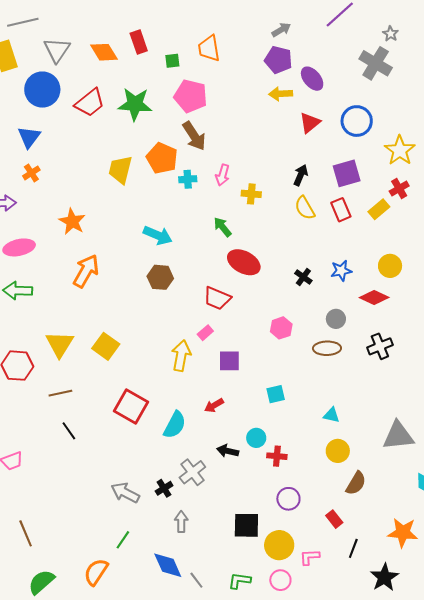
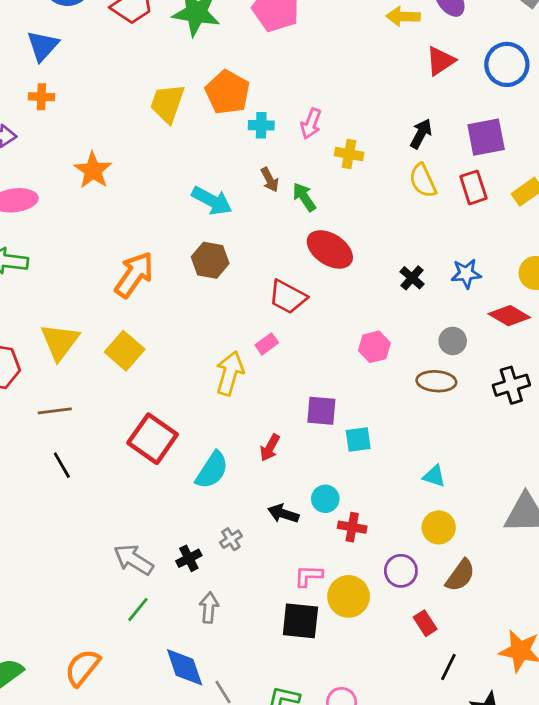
brown arrow: (194, 136) -> (270, 180), moved, size x0.6
orange cross: (31, 173) -> (41, 97), turned 30
orange arrow: (86, 271) -> (134, 275), moved
purple square: (229, 361) -> (321, 411), moved
red arrow: (214, 405) -> (270, 448), turned -36
gray cross: (192, 472) -> (231, 539), size x0.6
purple circle: (288, 499) -> (401, 571), moved
green line: (123, 540) -> (138, 610), moved
yellow circle: (279, 545) -> (349, 596), moved
pink L-shape: (310, 557) -> (308, 576), moved

